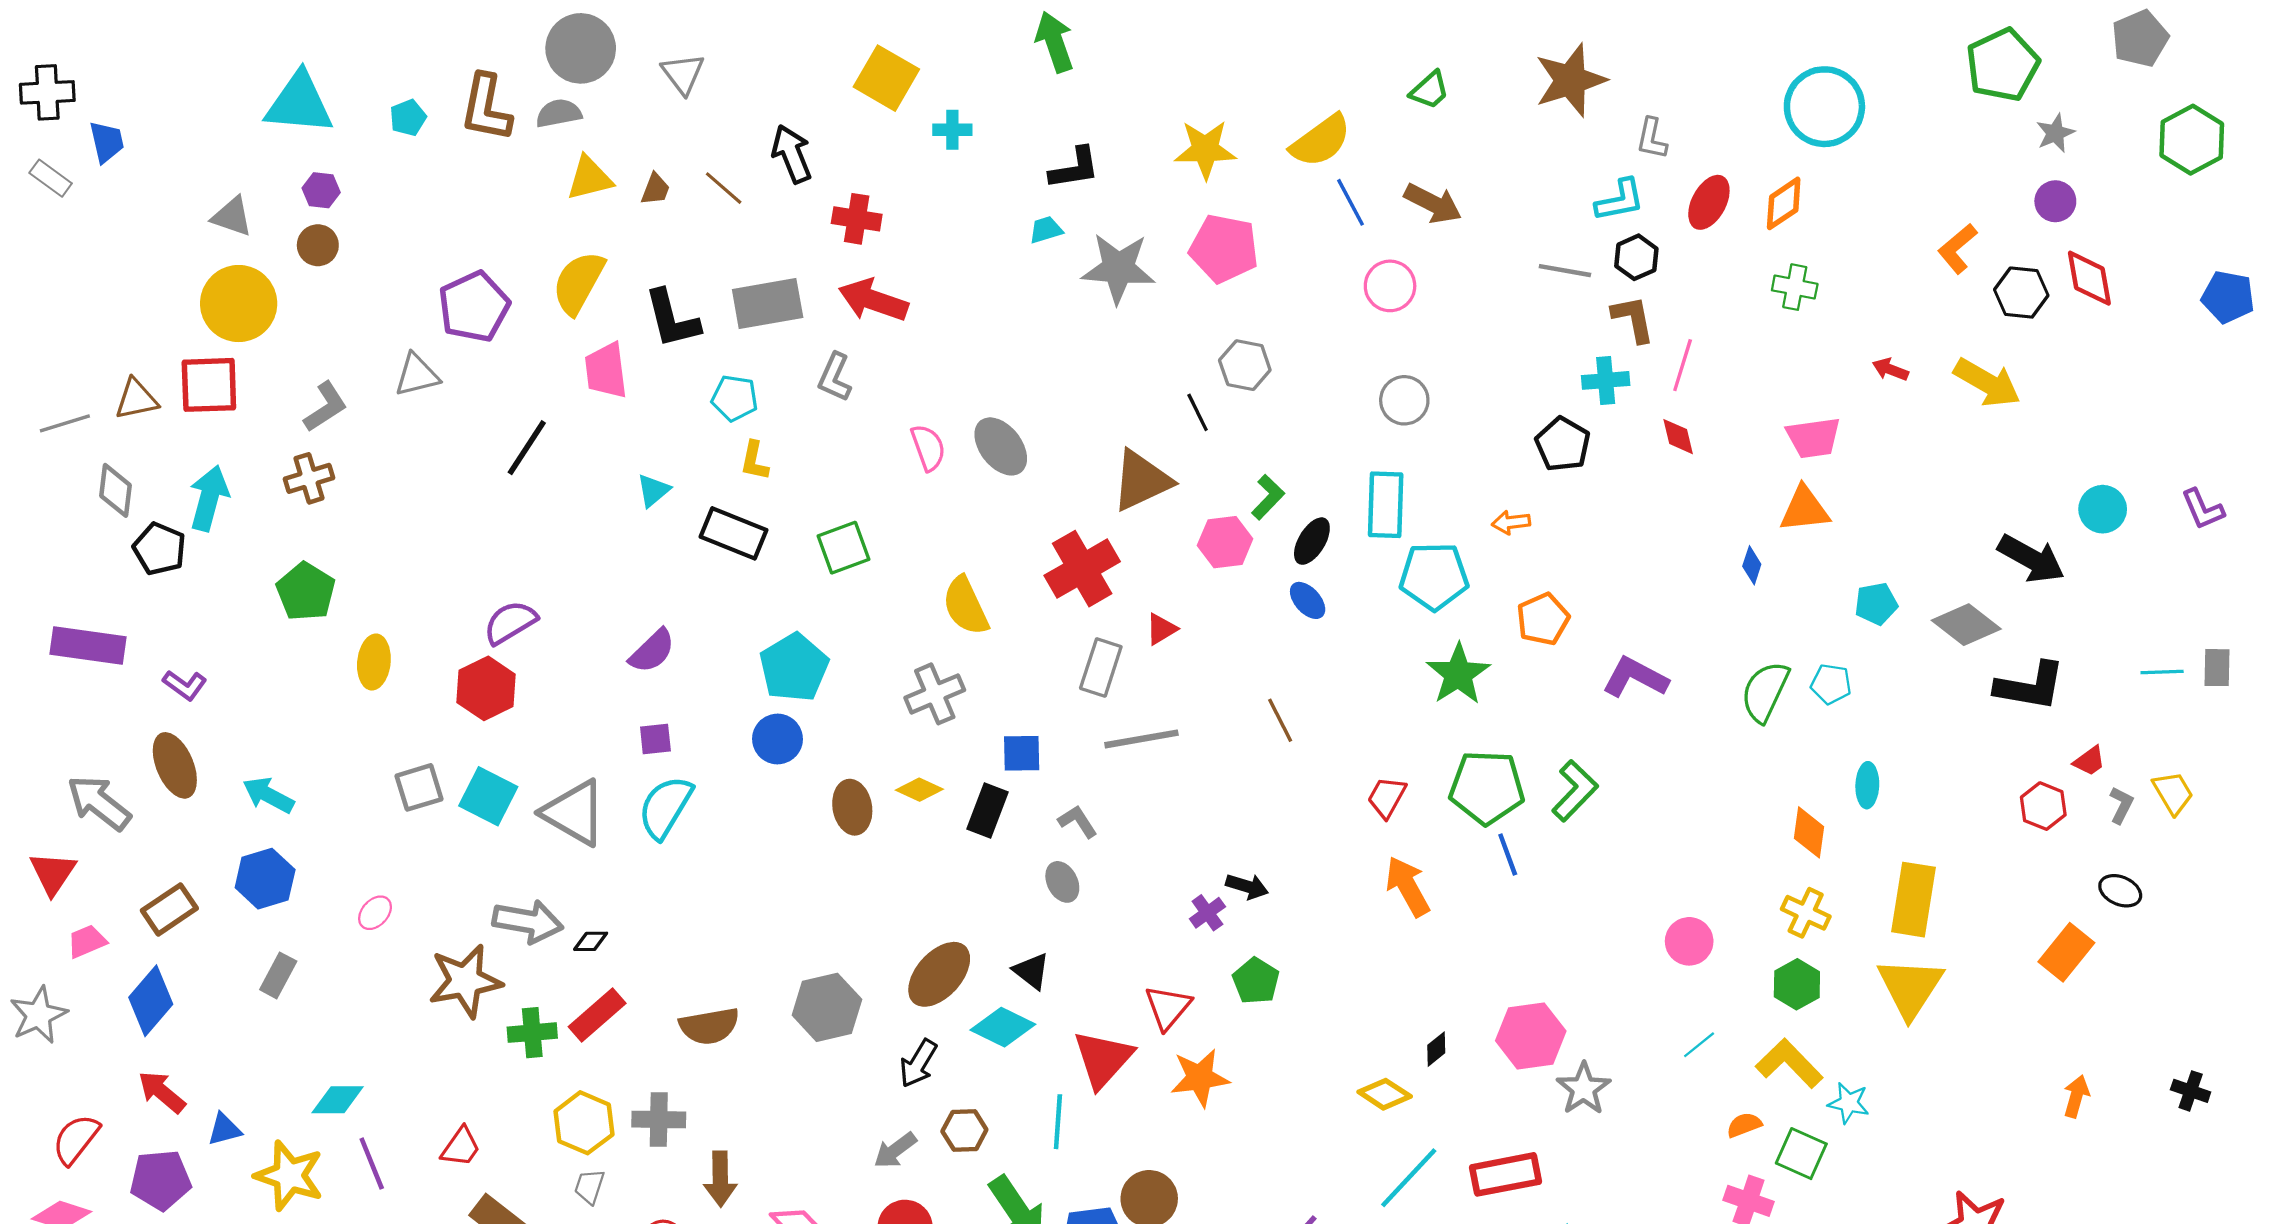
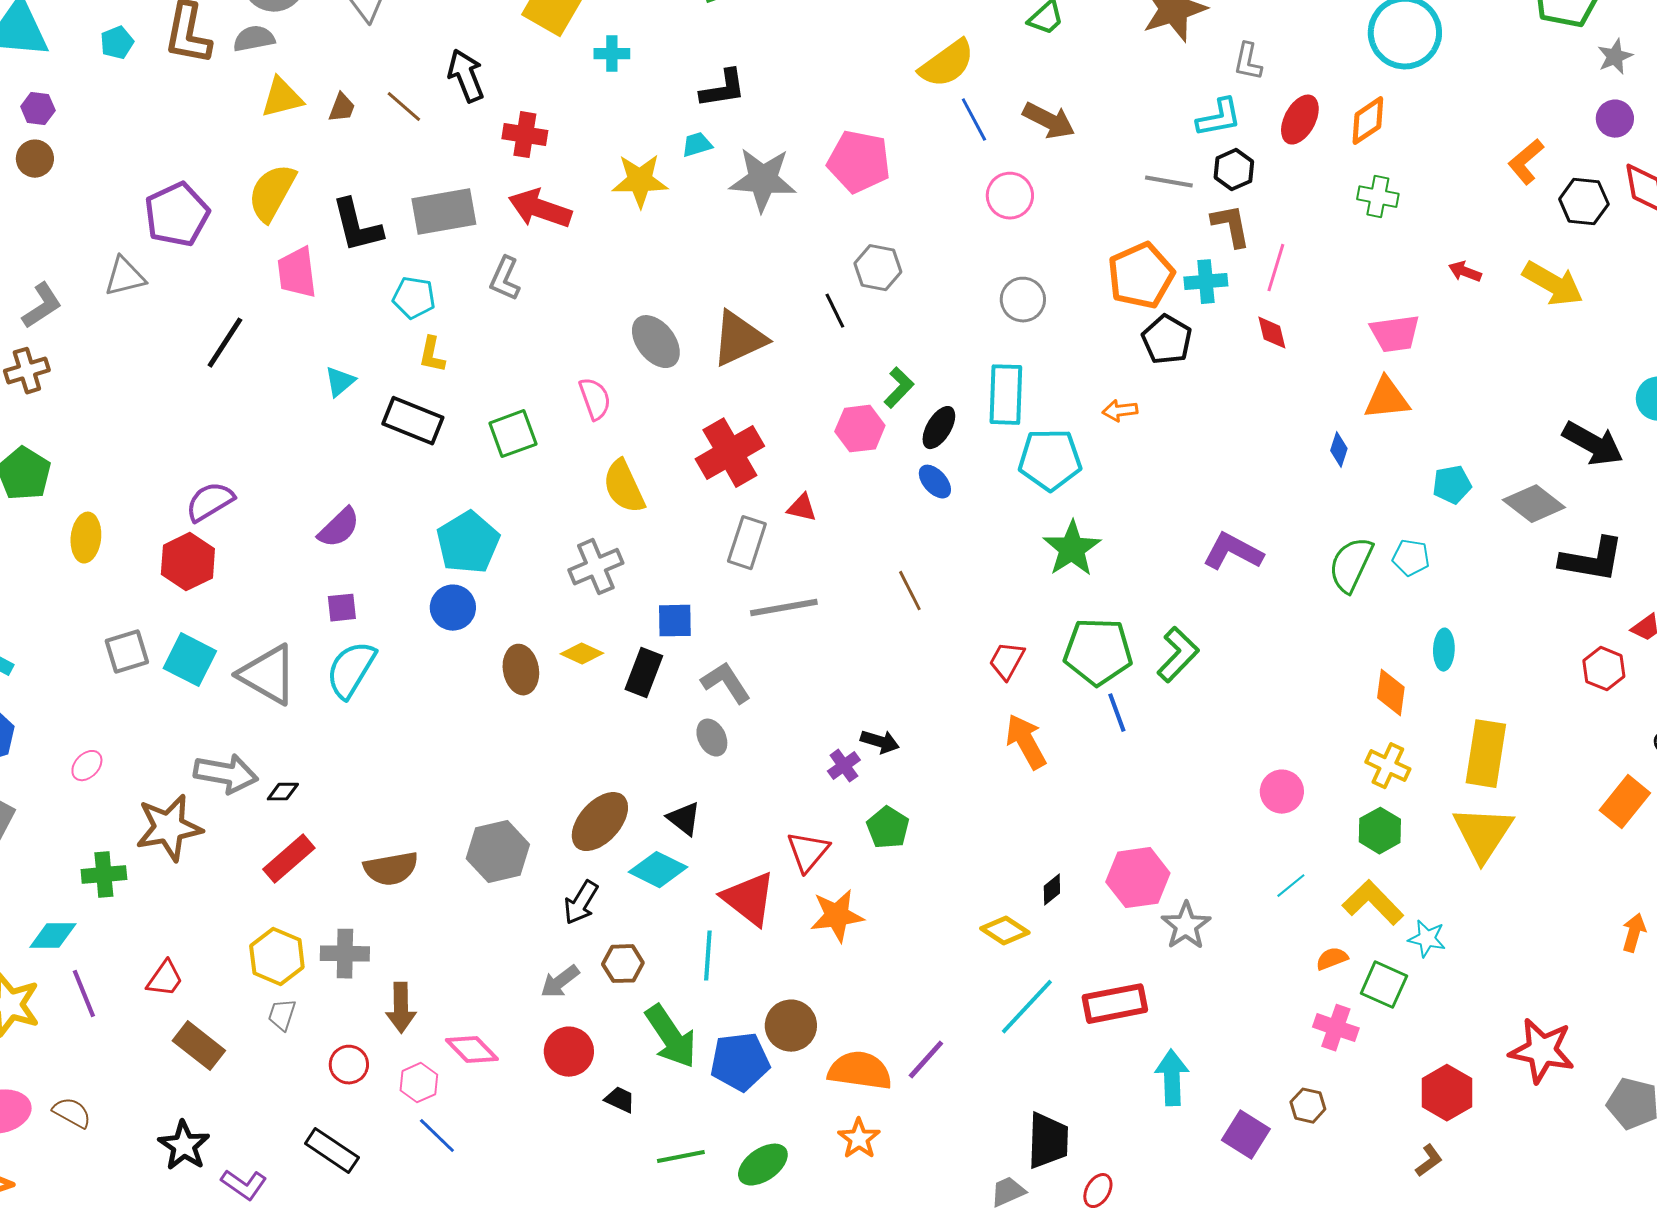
yellow star: (1205, 150) -> (640, 181), moved
pink semicircle: (928, 448) -> (595, 399), moved
brown triangle: (1141, 481) -> (739, 339), moved
orange pentagon: (1543, 619) -> (1141, 276), moved, size x1.4
red triangle: (1161, 629) -> (802, 508), turned 44
gray L-shape: (1078, 821) -> (726, 683), size x1.4
green cross: (532, 1033) -> (104, 875), moved
red triangle: (1103, 1059) -> (749, 899), turned -34

